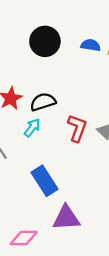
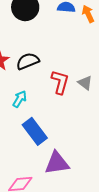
cyan arrow: (32, 128) -> (20, 99), moved

